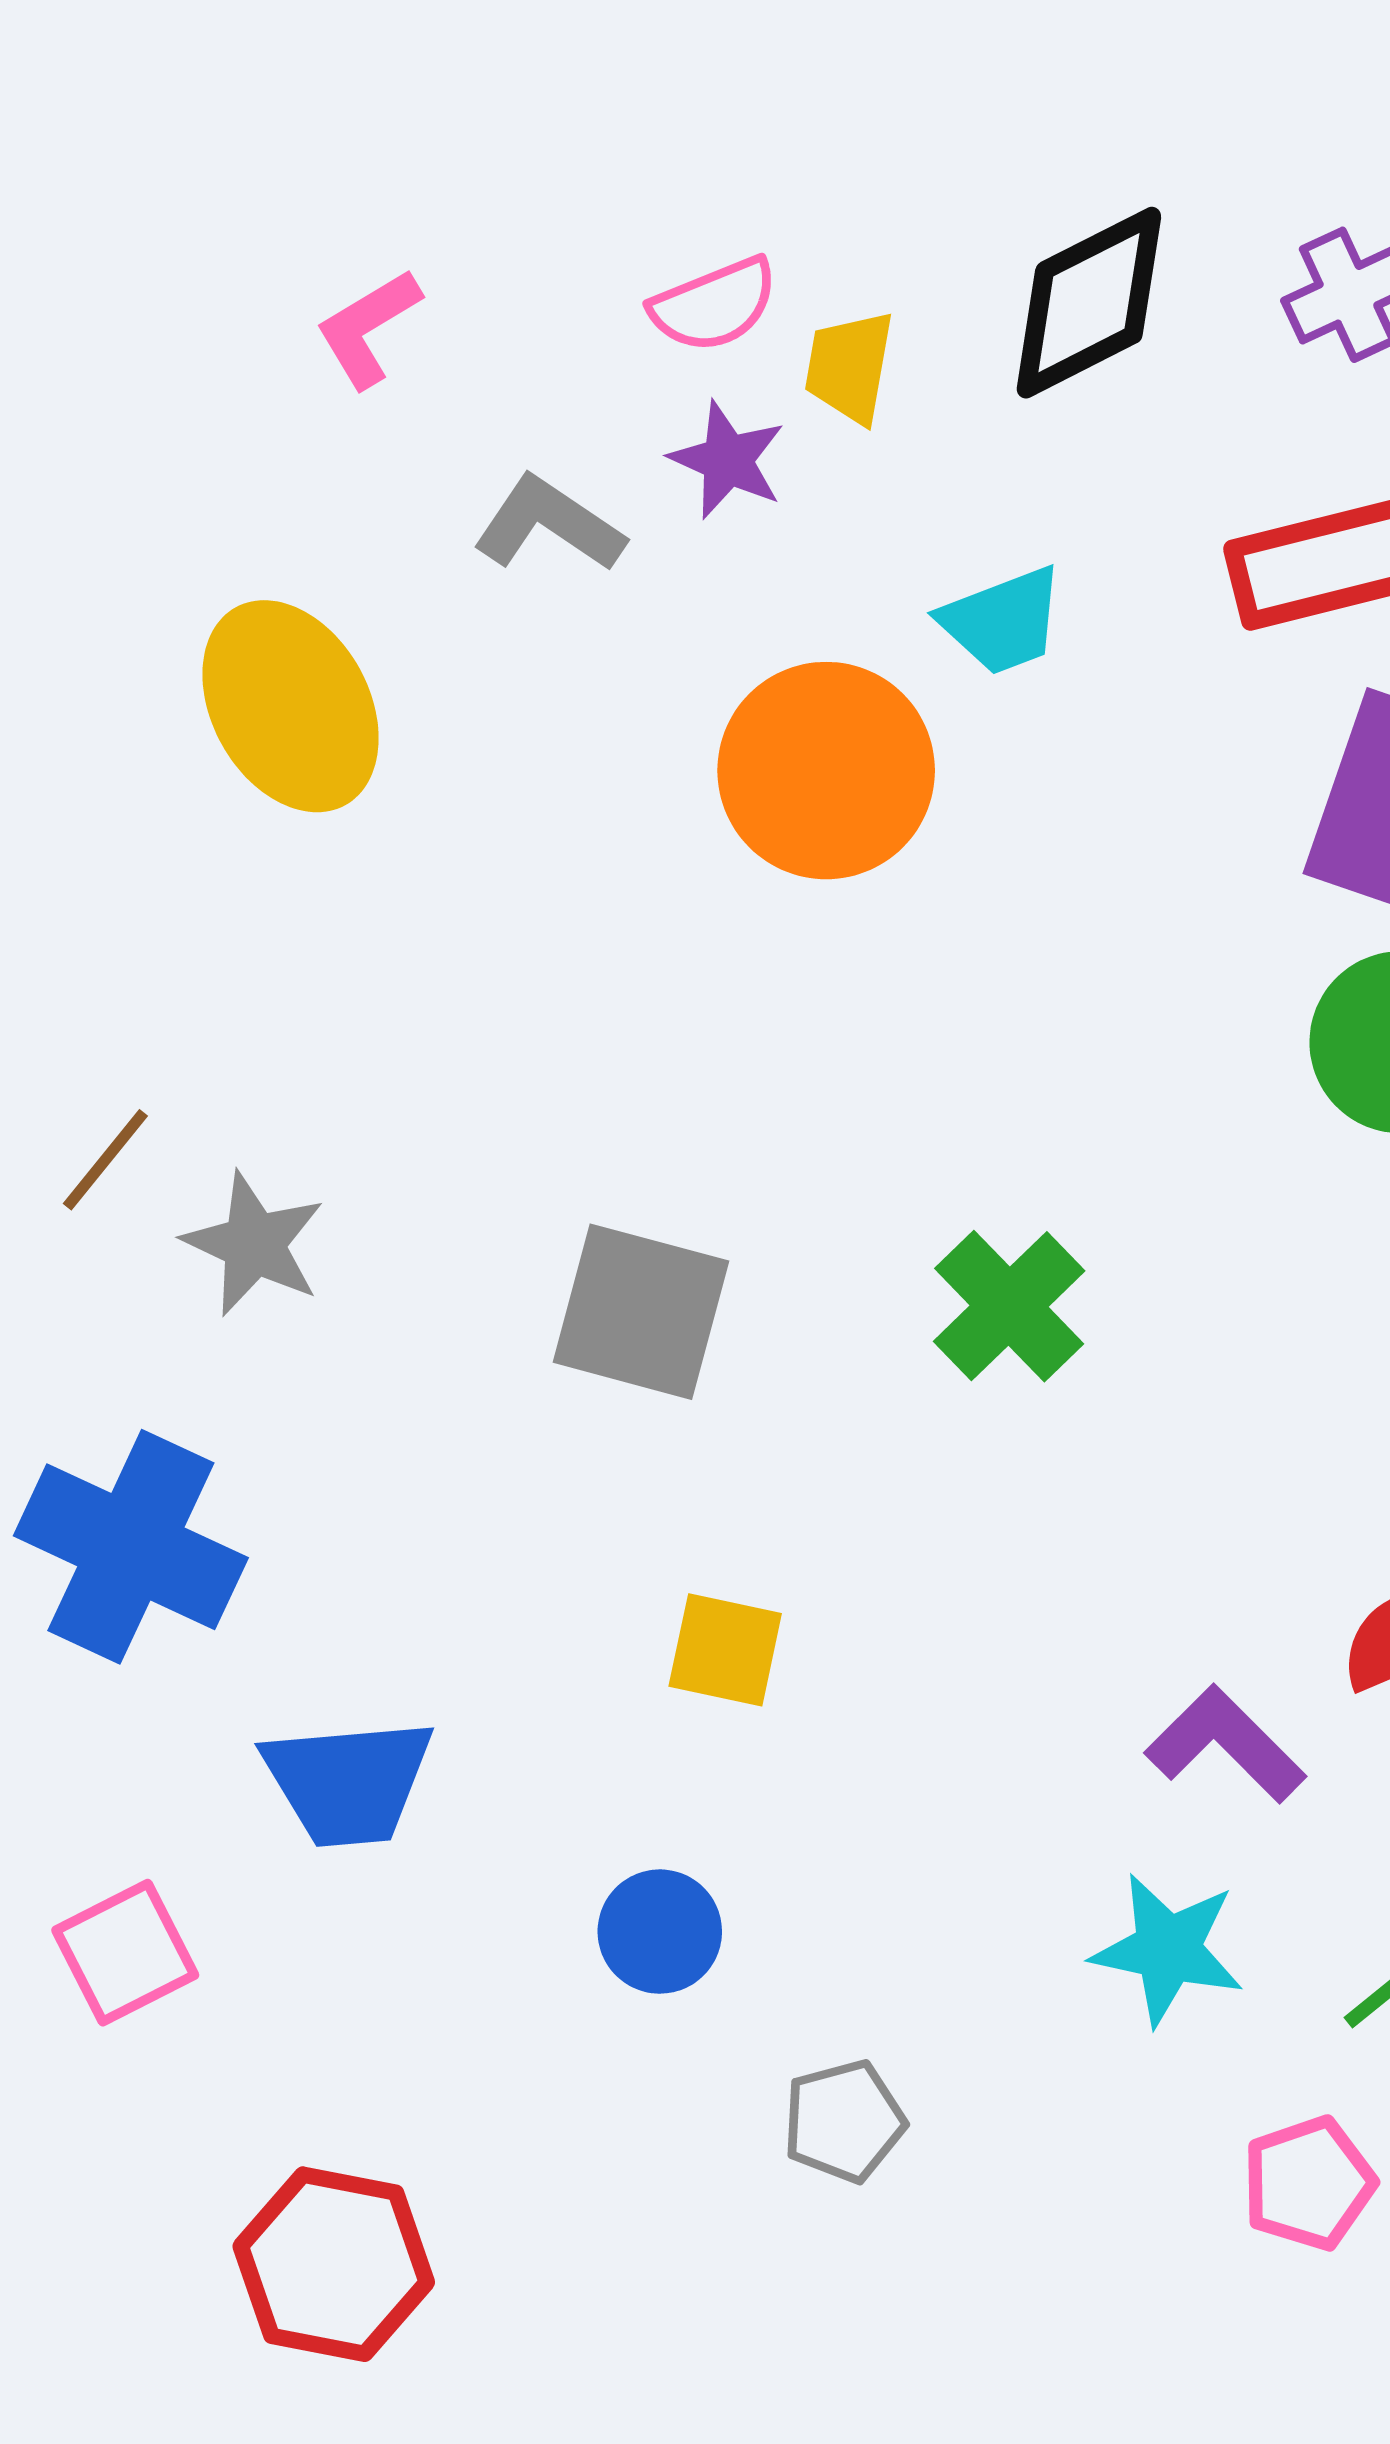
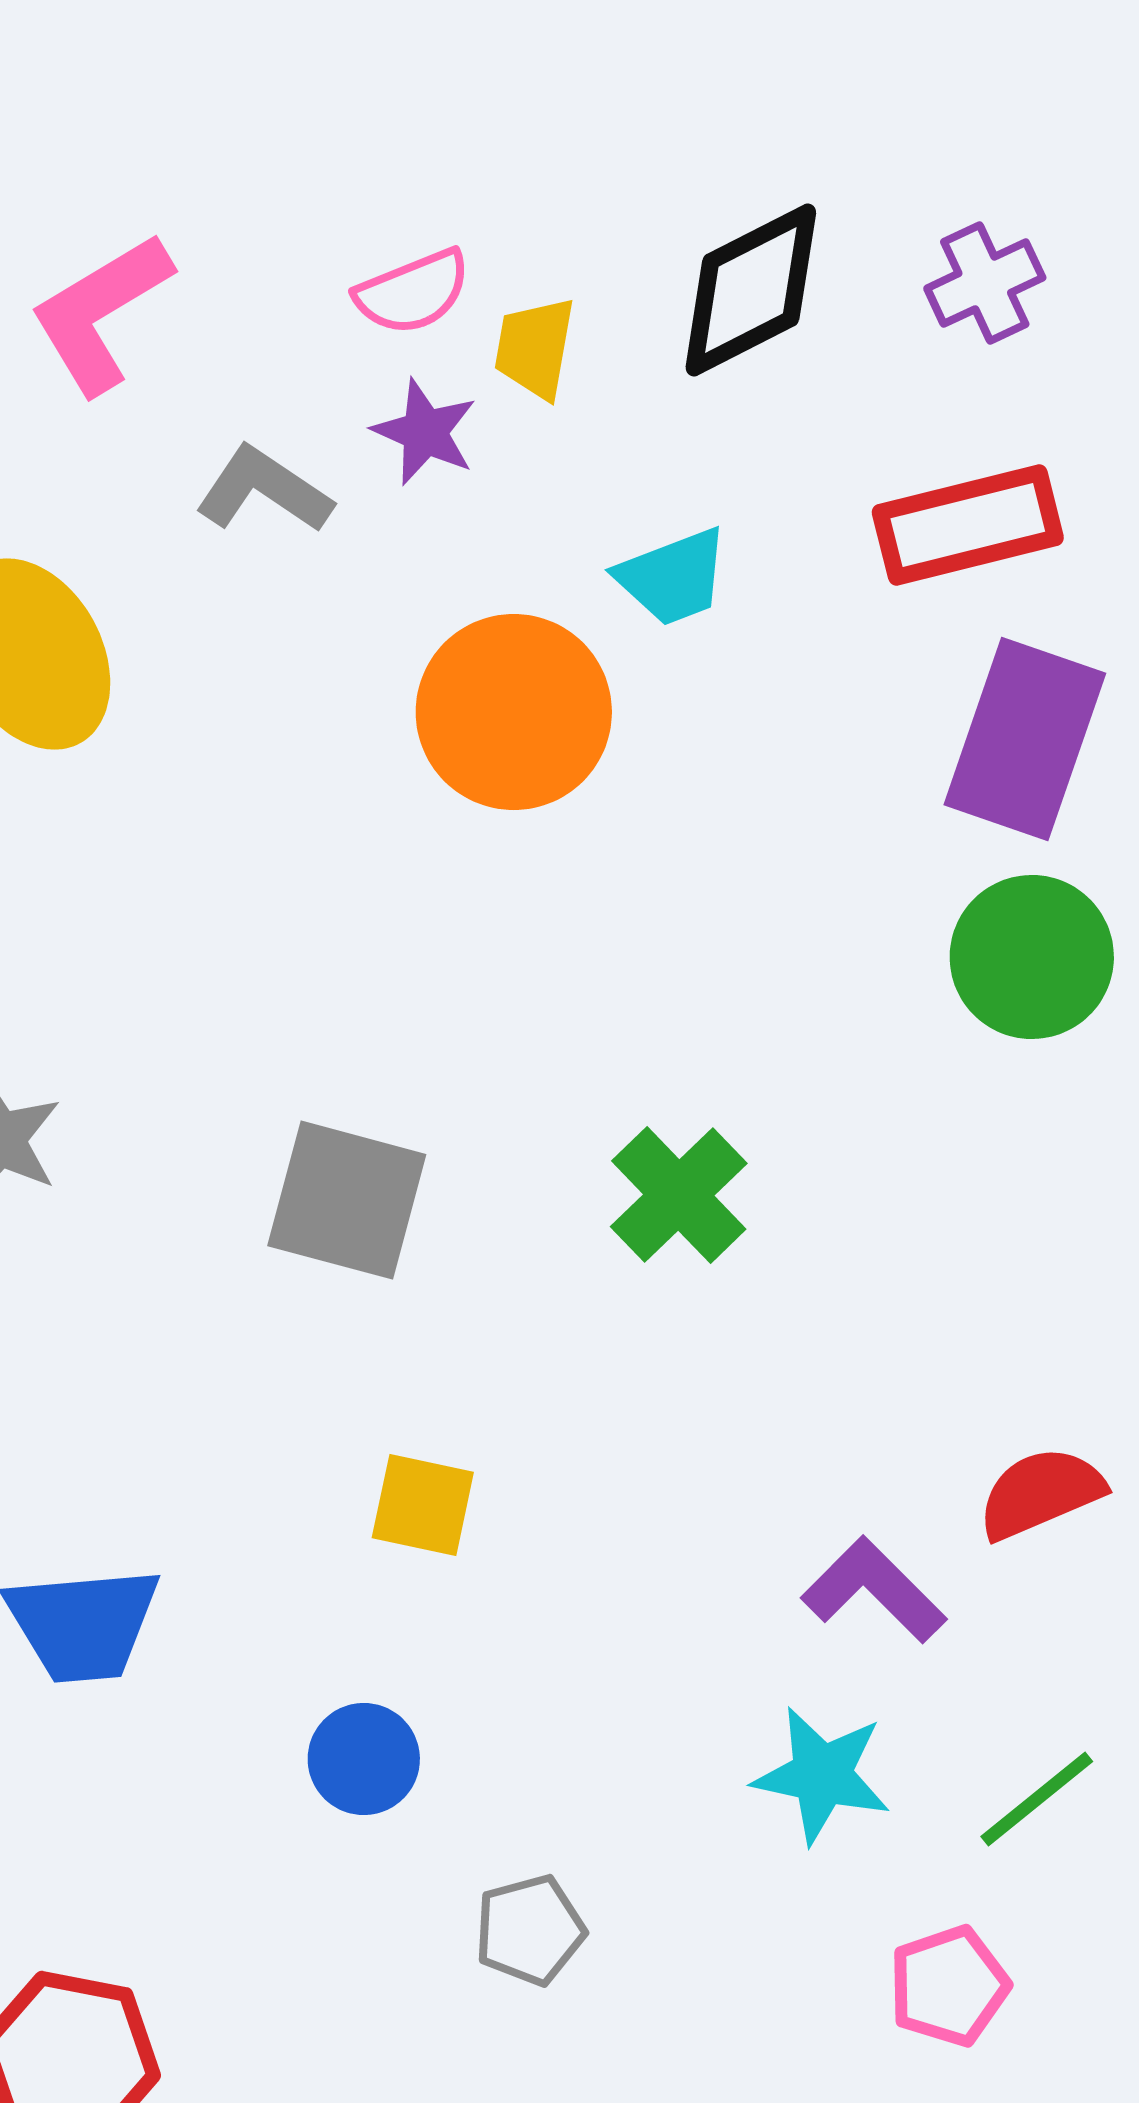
pink L-shape: (368, 328) -> (101, 313), size x1.5

